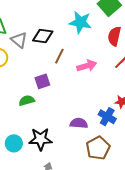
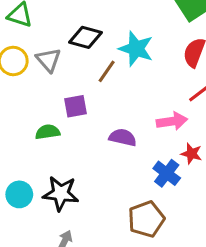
cyan star: (80, 22) -> (136, 49), moved
gray triangle: (19, 40) -> (48, 60), moved
pink arrow: (87, 66) -> (172, 121), moved
purple semicircle: (79, 123) -> (123, 137), moved

